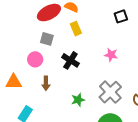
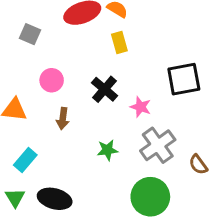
black square: (121, 16) -> (184, 79), moved, size x1.6
gray square: (47, 39) -> (30, 34), moved
pink star: (111, 55) -> (141, 107), moved

